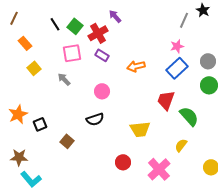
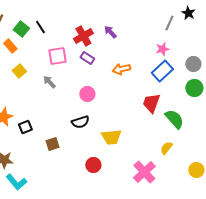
purple arrow: (115, 16) -> (110, 32), moved
green square: (75, 26) -> (21, 29), moved
yellow trapezoid: (140, 129) -> (111, 137), moved
brown square: (67, 141) -> (52, 144), turned 32
red circle: (123, 162) -> (93, 165), moved

